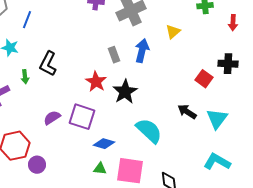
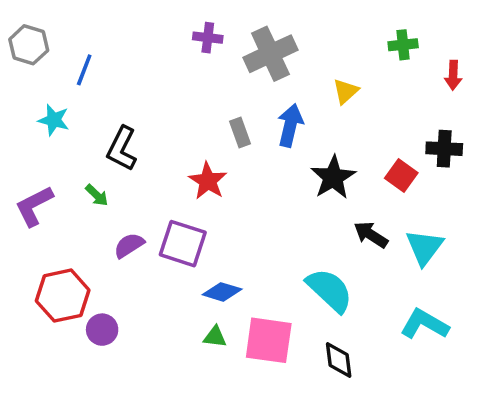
green arrow: (25, 77) -> (97, 195), moved, turned -40
black star: (125, 92) -> (333, 177), moved
cyan semicircle: (149, 131) -> (330, 290), moved

